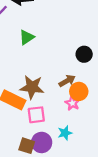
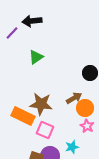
pink star: (72, 103) -> (87, 126), moved
pink square: (36, 115) -> (45, 130), turned 30

